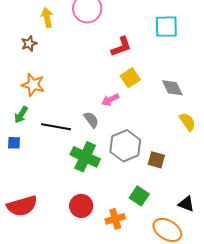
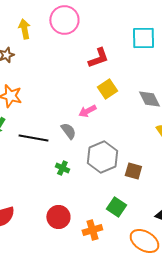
green cross: (85, 157) -> (62, 168), size x0.5

